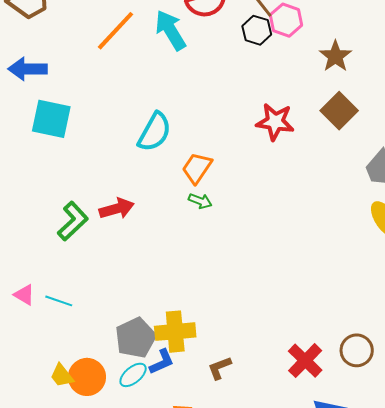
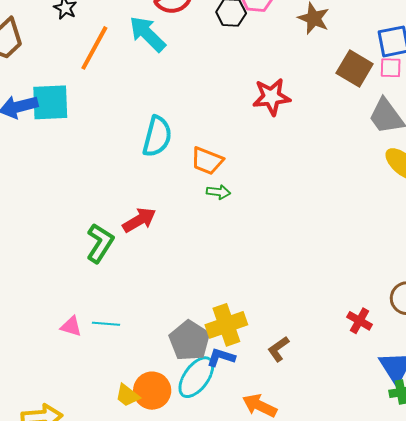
brown square: (339, 111) -> (355, 68), moved
cyan square: (51, 119) -> (50, 102), moved
orange trapezoid: (197, 168) -> (207, 161), turned -88
red cross: (305, 361) -> (360, 321), size x0.7
blue L-shape: (162, 362) -> (221, 357), turned -124
cyan ellipse: (133, 375) -> (196, 377), size x1.5

